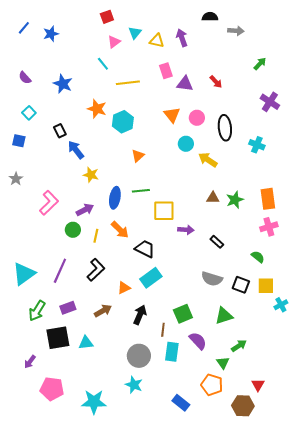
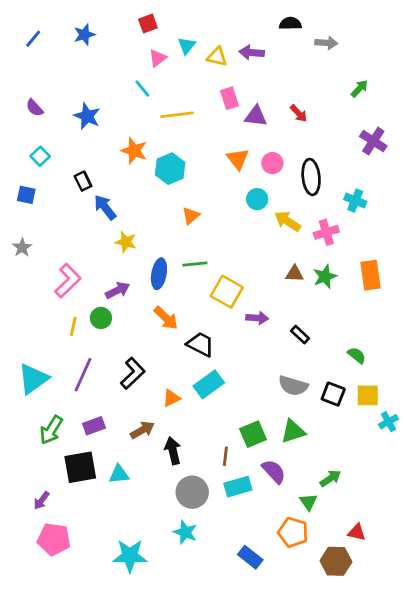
blue star: (51, 34) -> (84, 35), moved
purple arrow: (182, 38) -> (252, 53), turned -66
yellow square: (164, 211) -> (227, 292), turned 30
pink cross: (269, 227) -> (326, 232), moved
yellow line: (96, 236) -> (73, 326), moved
black arrow: (140, 315) -> (173, 451), moved, turned -36
green triangle: (224, 316) -> (293, 431), moved
cyan rectangle: (172, 352) -> (238, 487), turned 66
red triangle: (258, 385) -> (357, 532), turned -48
pink pentagon: (52, 389) -> (54, 539), moved

